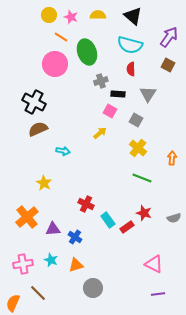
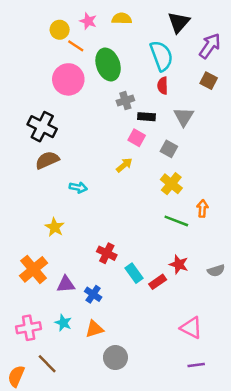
yellow circle: (49, 15) -> (60, 30), moved
black triangle: (133, 16) -> (179, 22), moved, turned 30
cyan semicircle: (130, 45) -> (161, 56), turned -125
orange arrow: (172, 158) -> (202, 209), moved

